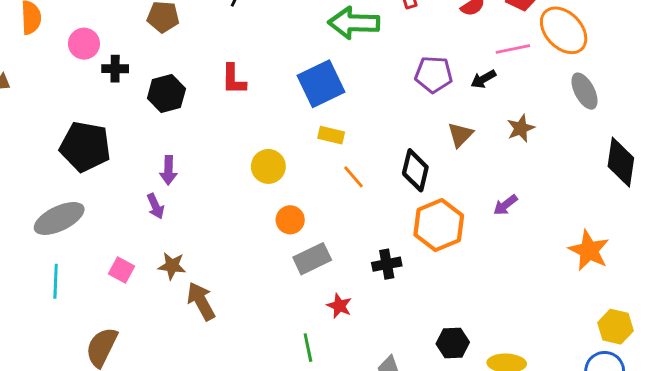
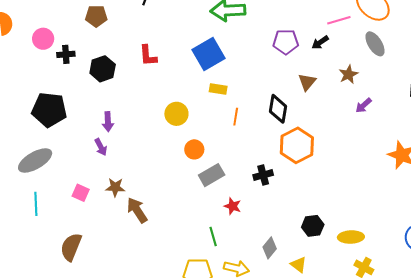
gray ellipse: (585, 91) -> (375, 44), moved
orange line: (353, 177) -> (236, 117), turned 54
purple arrow: (505, 205) -> (363, 105), moved

